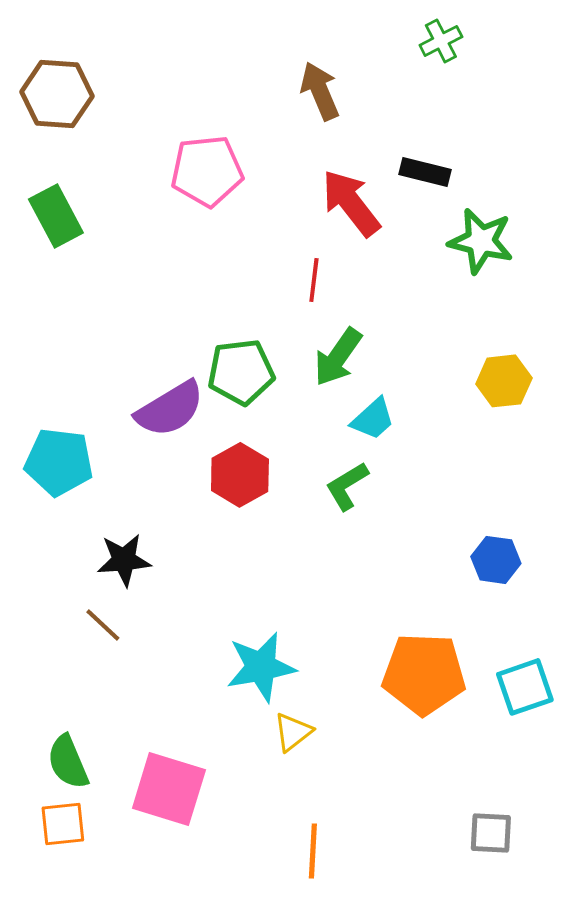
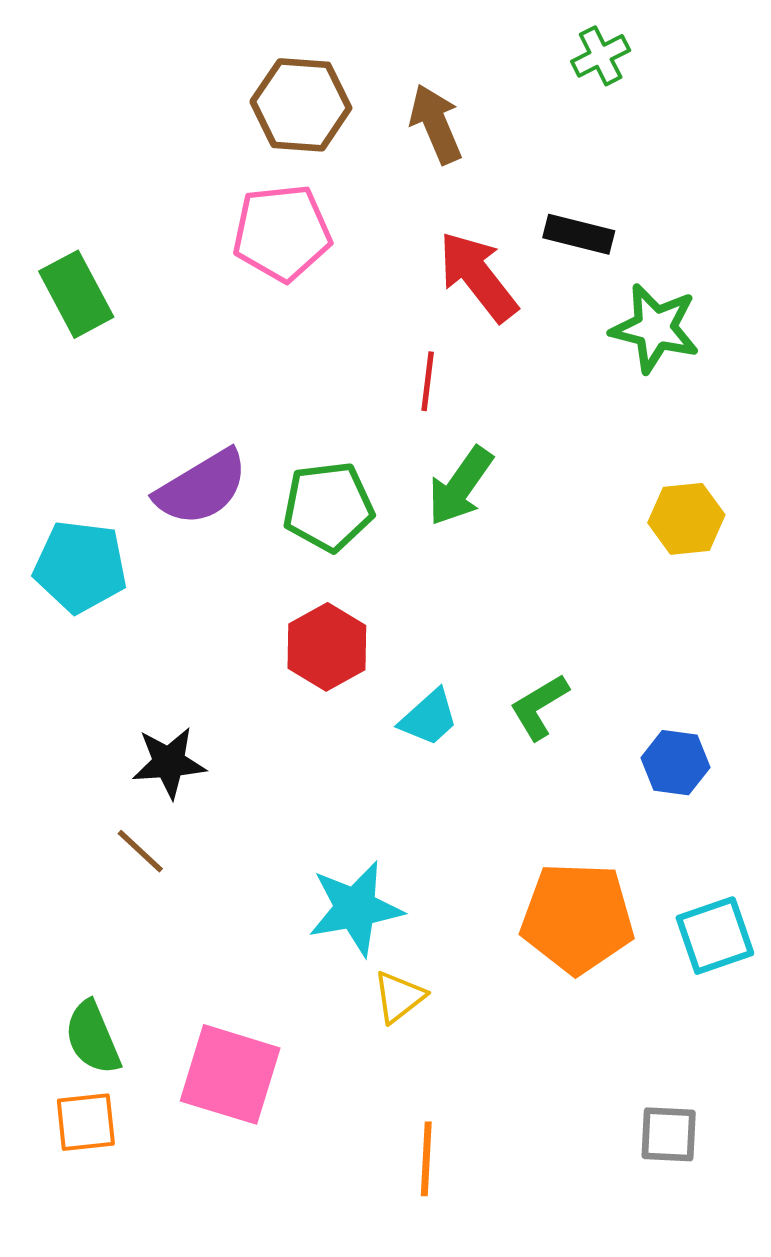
brown hexagon: (57, 94) -> (301, 105), moved
purple semicircle: (170, 409) -> (202, 488), moved
cyan trapezoid: (373, 419) -> (429, 718), moved
cyan pentagon: (59, 462) -> (80, 567), moved
green L-shape: (347, 486) -> (539, 707), moved

